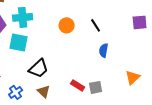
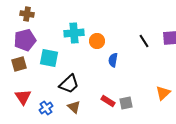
cyan cross: (23, 17) -> (74, 33), moved
black line: (96, 25) -> (144, 41), moved
blue semicircle: (104, 50) -> (113, 60), moved

